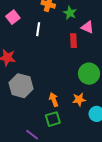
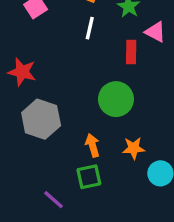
white line: (38, 29) -> (90, 28), moved
green circle: (89, 74) -> (116, 99), moved

